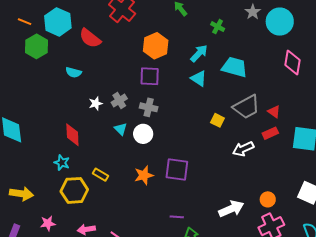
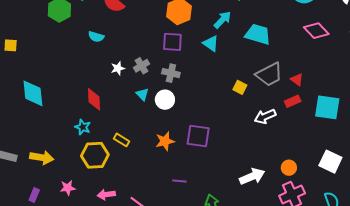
pink diamond: (293, 63) -> (316, 31), turned -55
cyan triangle: (199, 79) -> (211, 43), moved
purple line: (177, 217) -> (179, 181), moved

